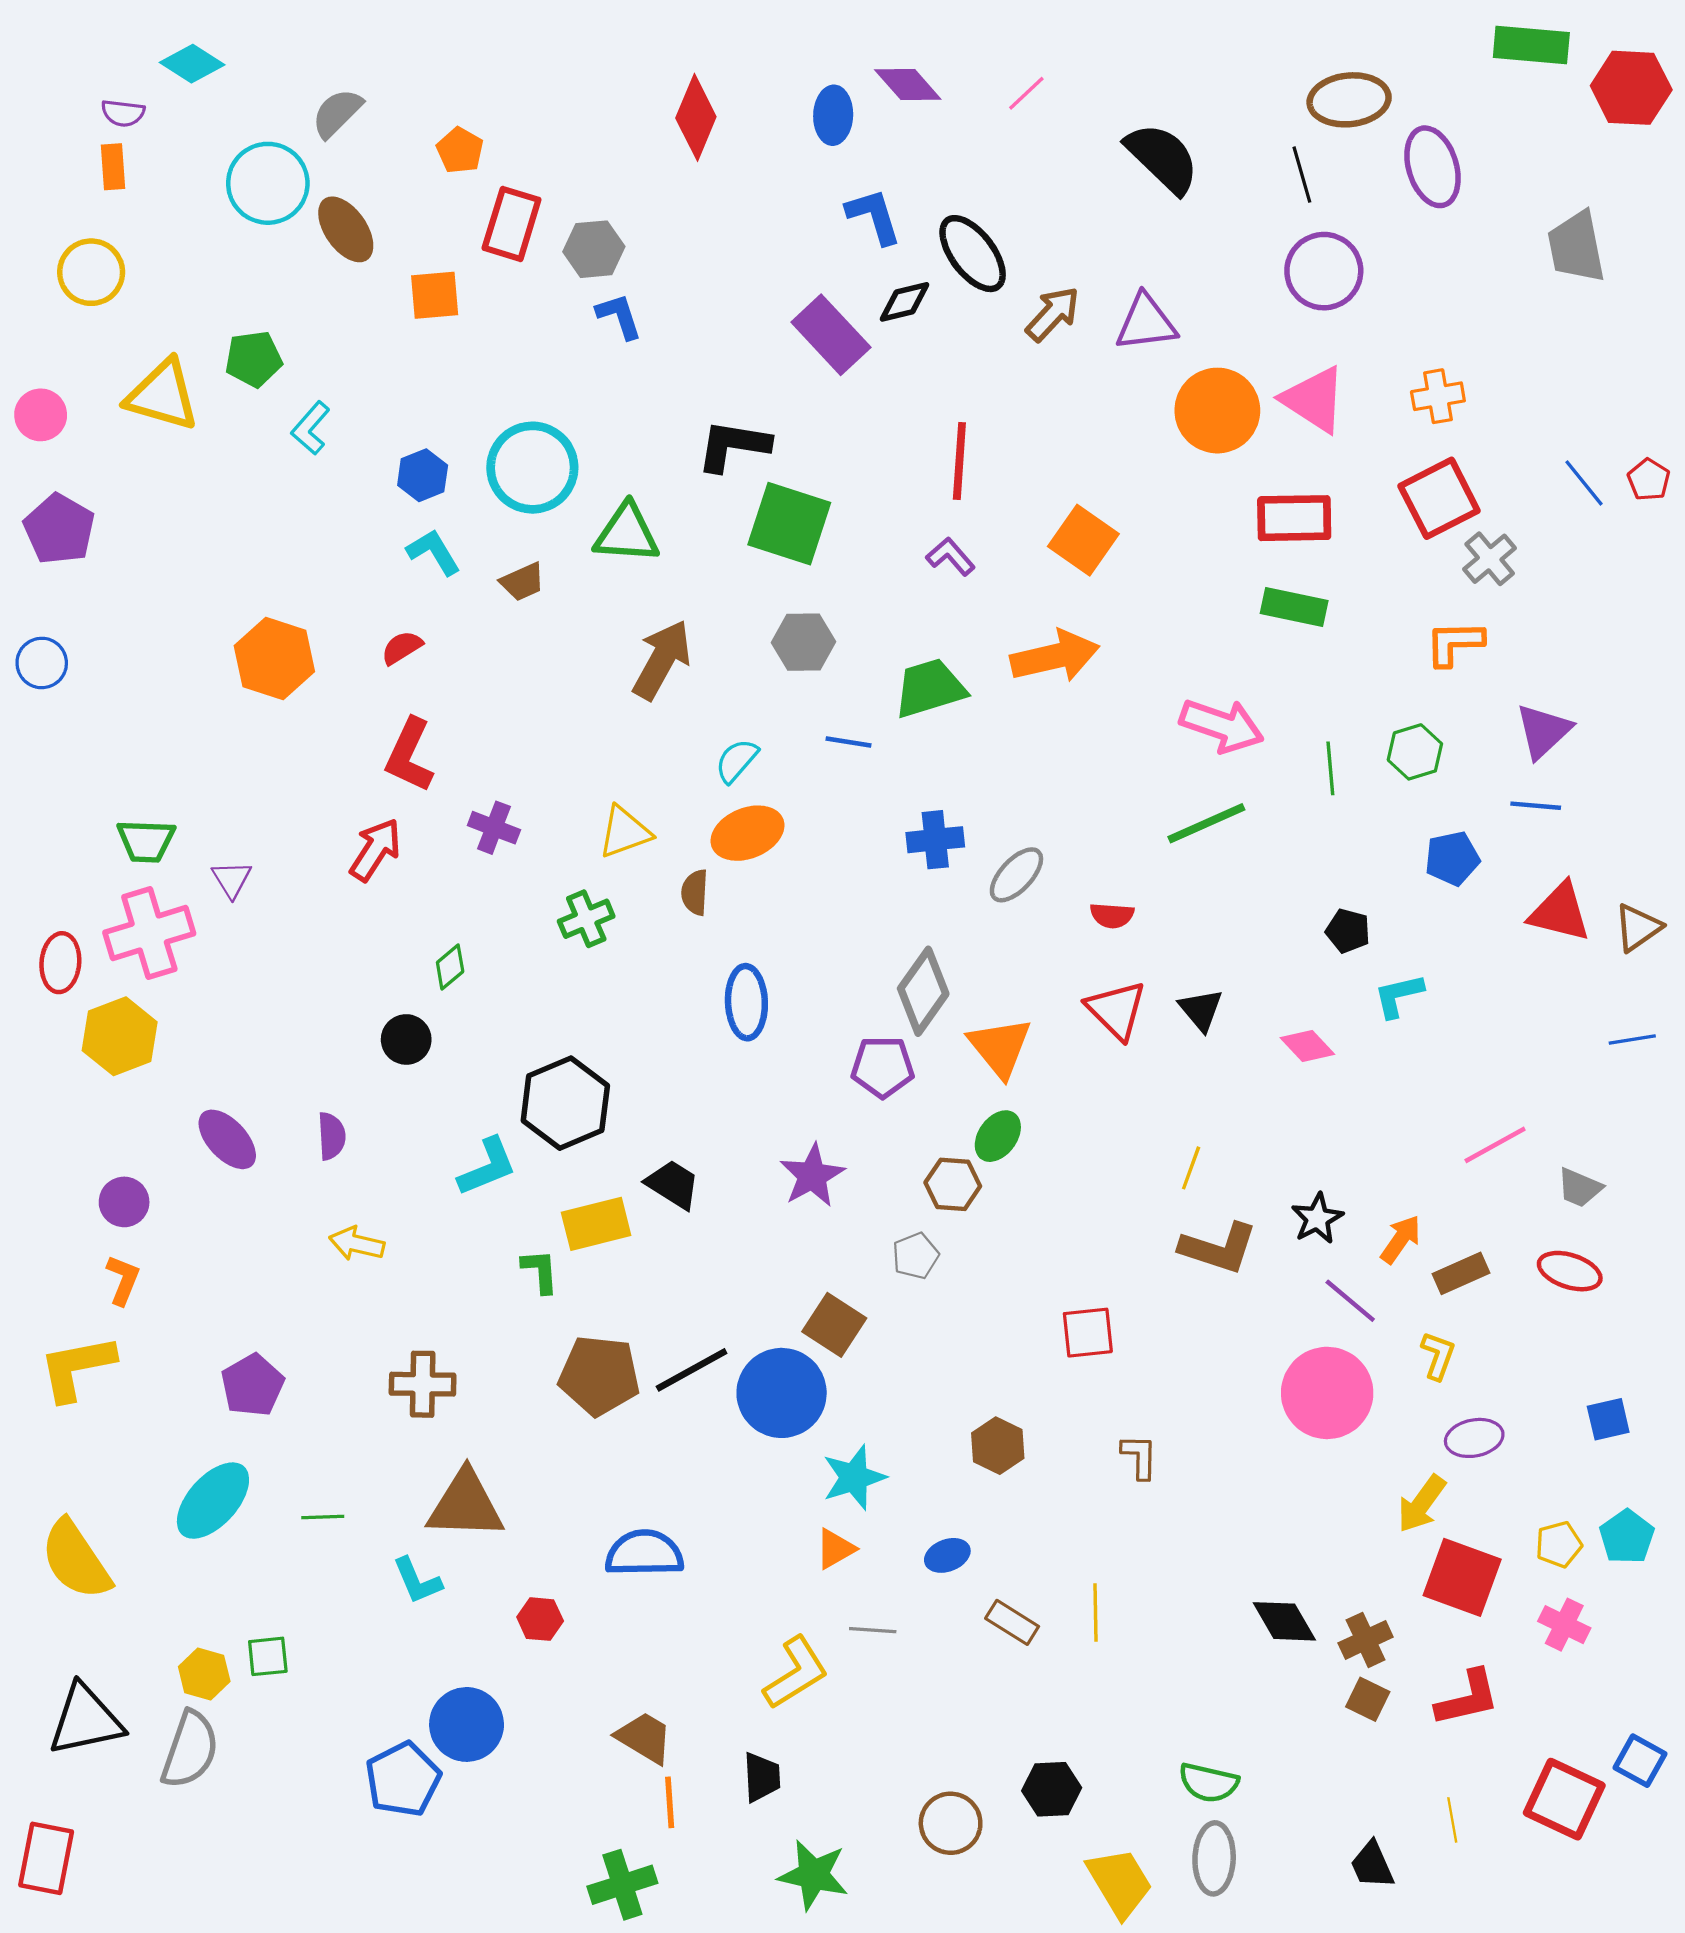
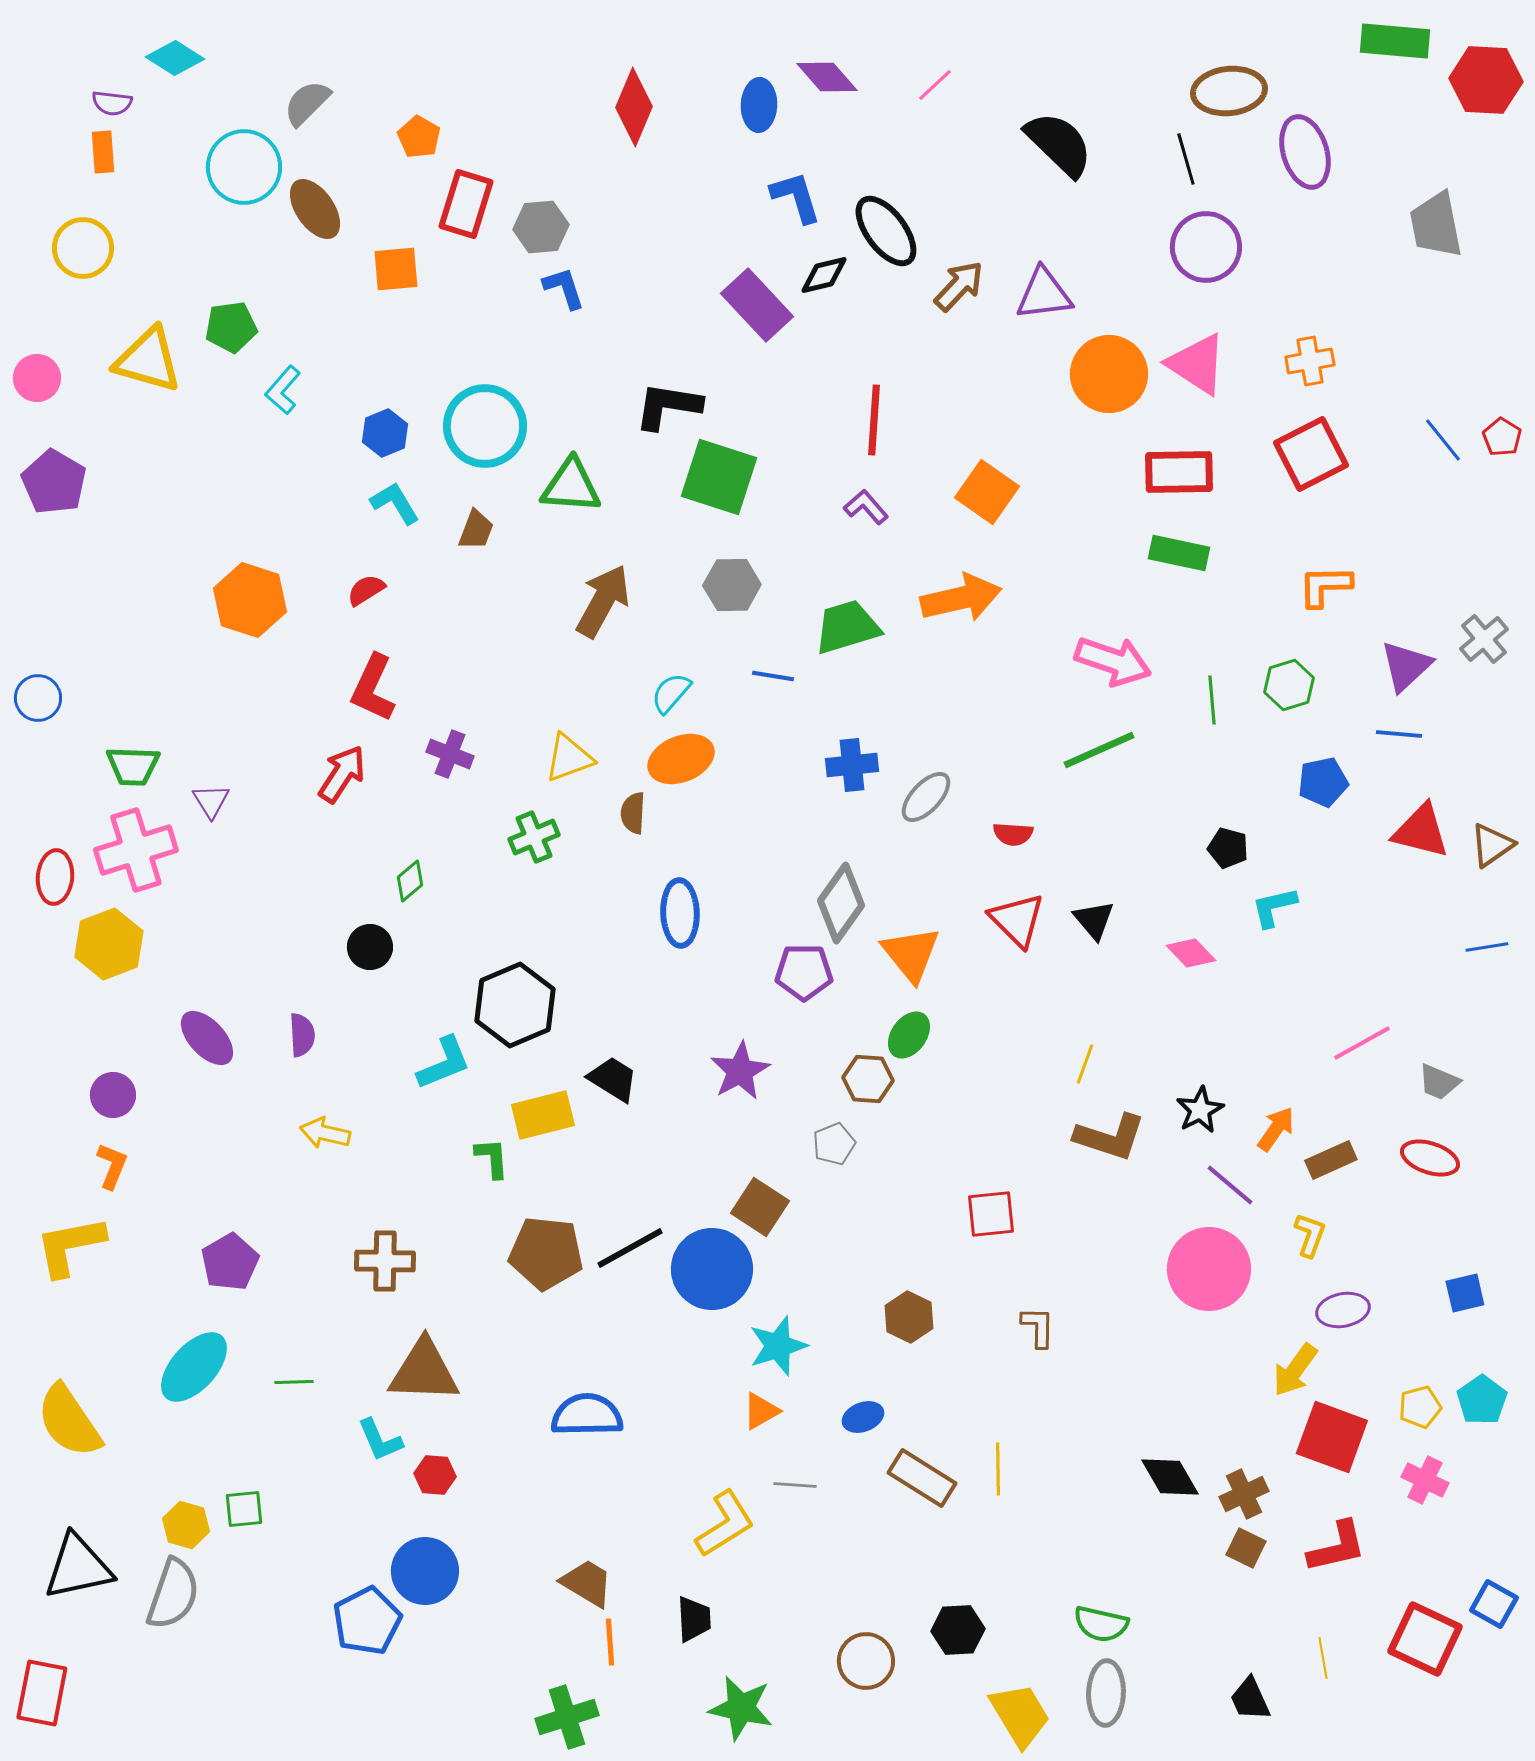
gray cross: (1490, 559) -> (1484, 639), moved
brown trapezoid: (523, 582) -> (476, 530), turned -45
blue circle: (42, 663) -> (38, 698), moved
red hexagon: (540, 1619) -> (435, 1475), moved
brown rectangle: (1012, 1622) -> (922, 1478), size x1.4

